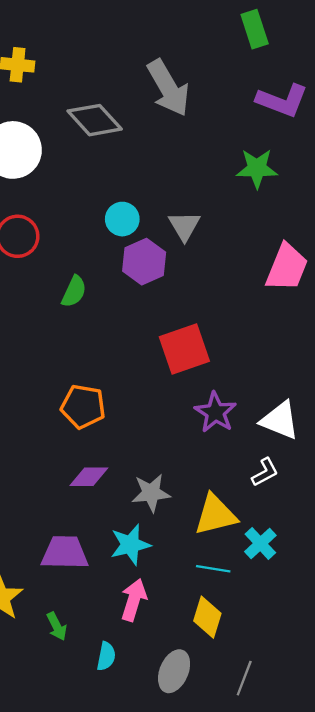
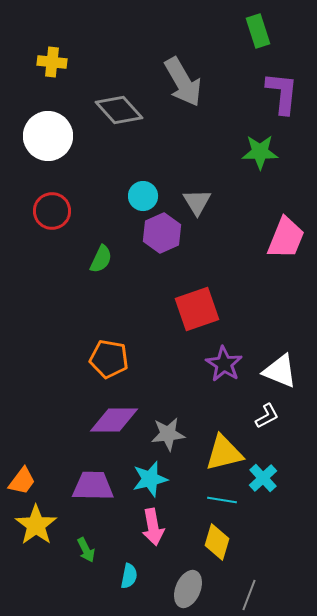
purple L-shape: (282, 101) -> (282, 93), turned -105
purple diamond: (89, 477) -> (114, 420), size x1.4
pink arrow: (134, 600) -> (153, 527), turned 153

